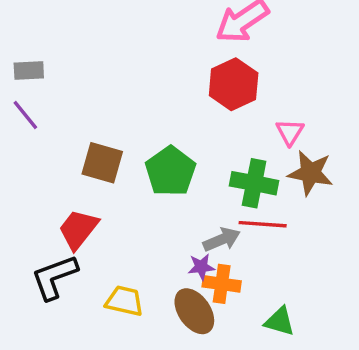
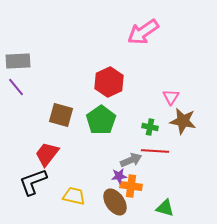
gray rectangle: (29, 71) -> (18, 61), size x1.4
red hexagon: (234, 84) -> (109, 82), moved
green cross: (254, 183) -> (150, 127), size x0.6

